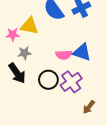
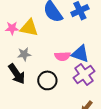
pink star: (13, 34) -> (12, 28), moved
purple cross: (71, 82) -> (84, 75), moved

